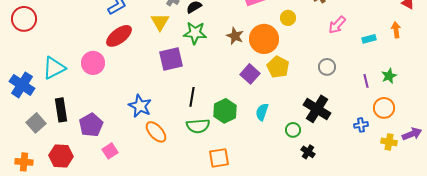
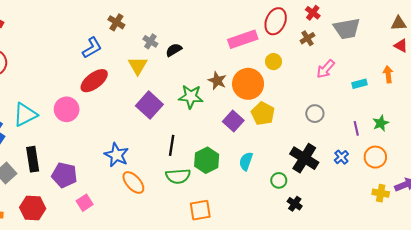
green star: (195, 33) -> (191, 97), moved
purple square: (171, 59) -> (149, 105), turned -35
purple pentagon: (91, 125) -> (64, 175), turned -30
blue cross: (361, 125) -> (341, 157), moved, turned -32

